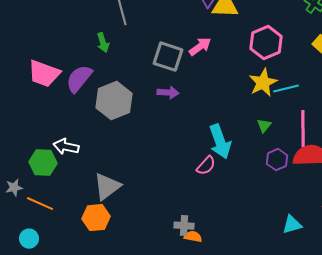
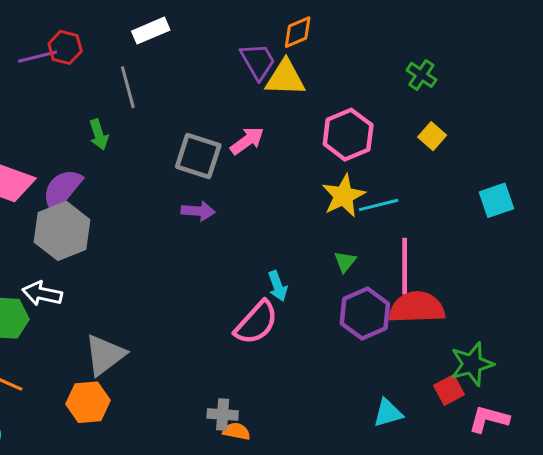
gray hexagon: (114, 101) -> (62, 231), moved
cyan arrow: (220, 142) -> (278, 286), size x0.6
purple hexagon: (277, 160) -> (365, 314), size x1.5
pink semicircle: (206, 166) -> (256, 323), size x1.5

